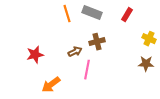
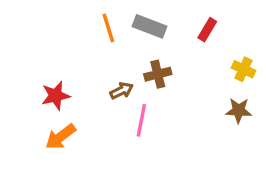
orange arrow: (51, 85) -> (61, 137), moved

